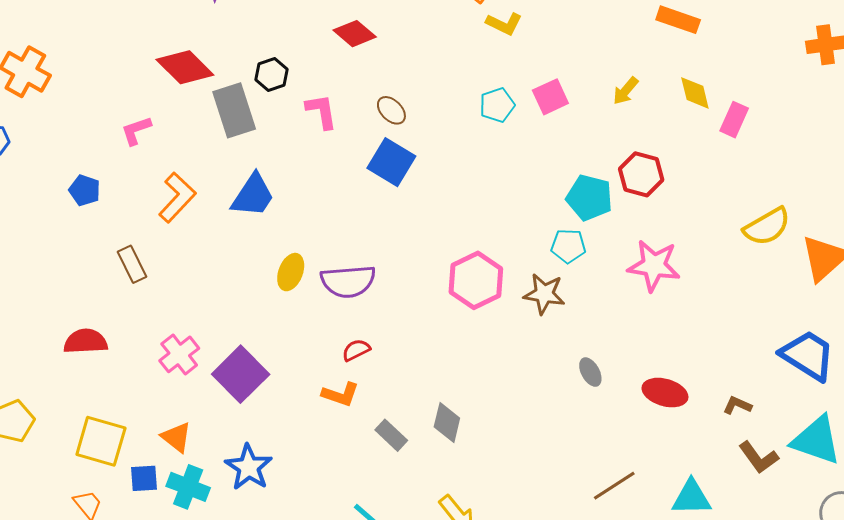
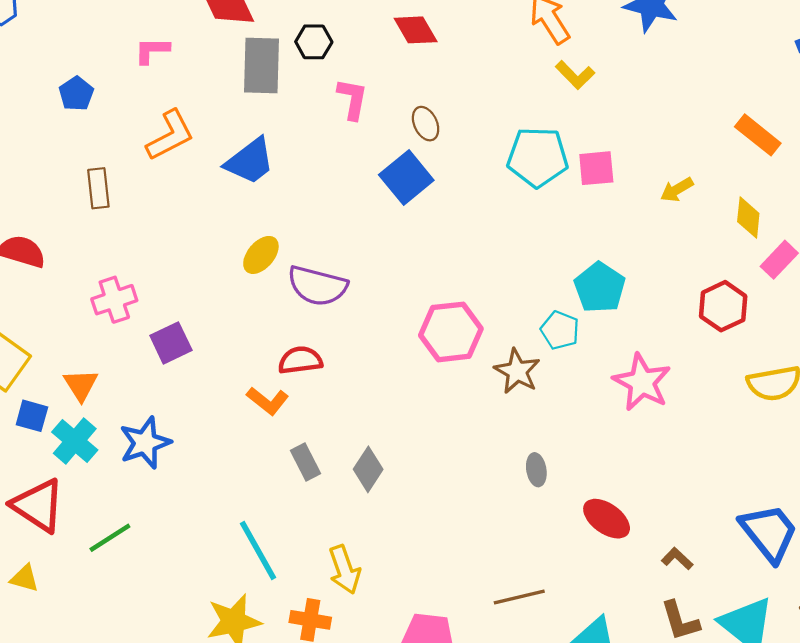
cyan pentagon: (497, 105) -> (538, 157), size x1.6
red hexagon: (641, 174) -> (723, 306), moved
red semicircle: (356, 350) -> (300, 360), size x1.4
purple square: (241, 374) -> (171, 343), size x0.7

